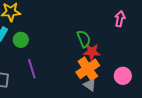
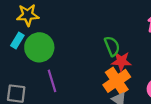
green circle: (21, 40) -> (39, 47), size x1.6

